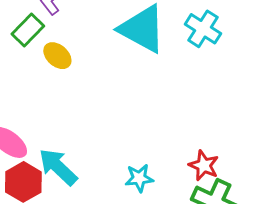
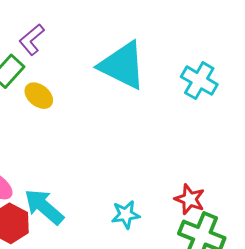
cyan cross: (203, 29) -> (199, 81), moved

